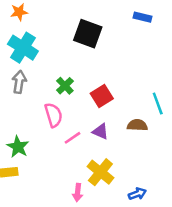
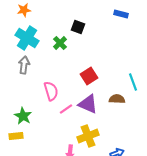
black square: (88, 34) -> (78, 27), size x0.6
green cross: (65, 86) -> (60, 43), moved
purple triangle: (100, 131) -> (88, 104), size x1.5
yellow cross: (100, 172) -> (88, 136), turned 30

